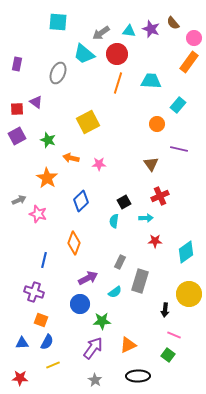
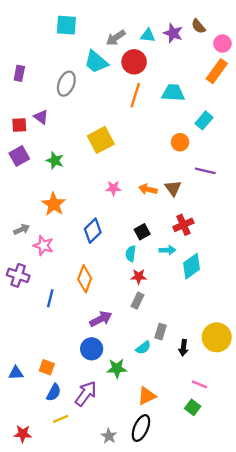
orange arrow: (71, 158) -> (148, 189), moved
red star: (155, 241) -> (139, 277), moved
cyan diamond: (186, 252) -> (191, 266), moved
gray rectangle: (140, 281) -> (160, 332), moved, size x0.6
purple cross: (34, 292) -> (18, 275), moved
cyan semicircle: (115, 292) -> (143, 348), moved
black arrow: (165, 310) -> (183, 348), moved
blue triangle: (22, 343) -> (16, 373), moved
purple arrow: (93, 348) -> (86, 394), moved
black ellipse: (138, 376) -> (141, 428), moved, turned -65

